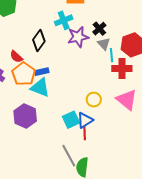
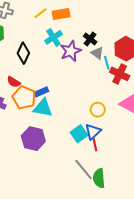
black diamond: (39, 40) -> (23, 53), moved
red cross: (122, 69) -> (120, 74), turned 36

